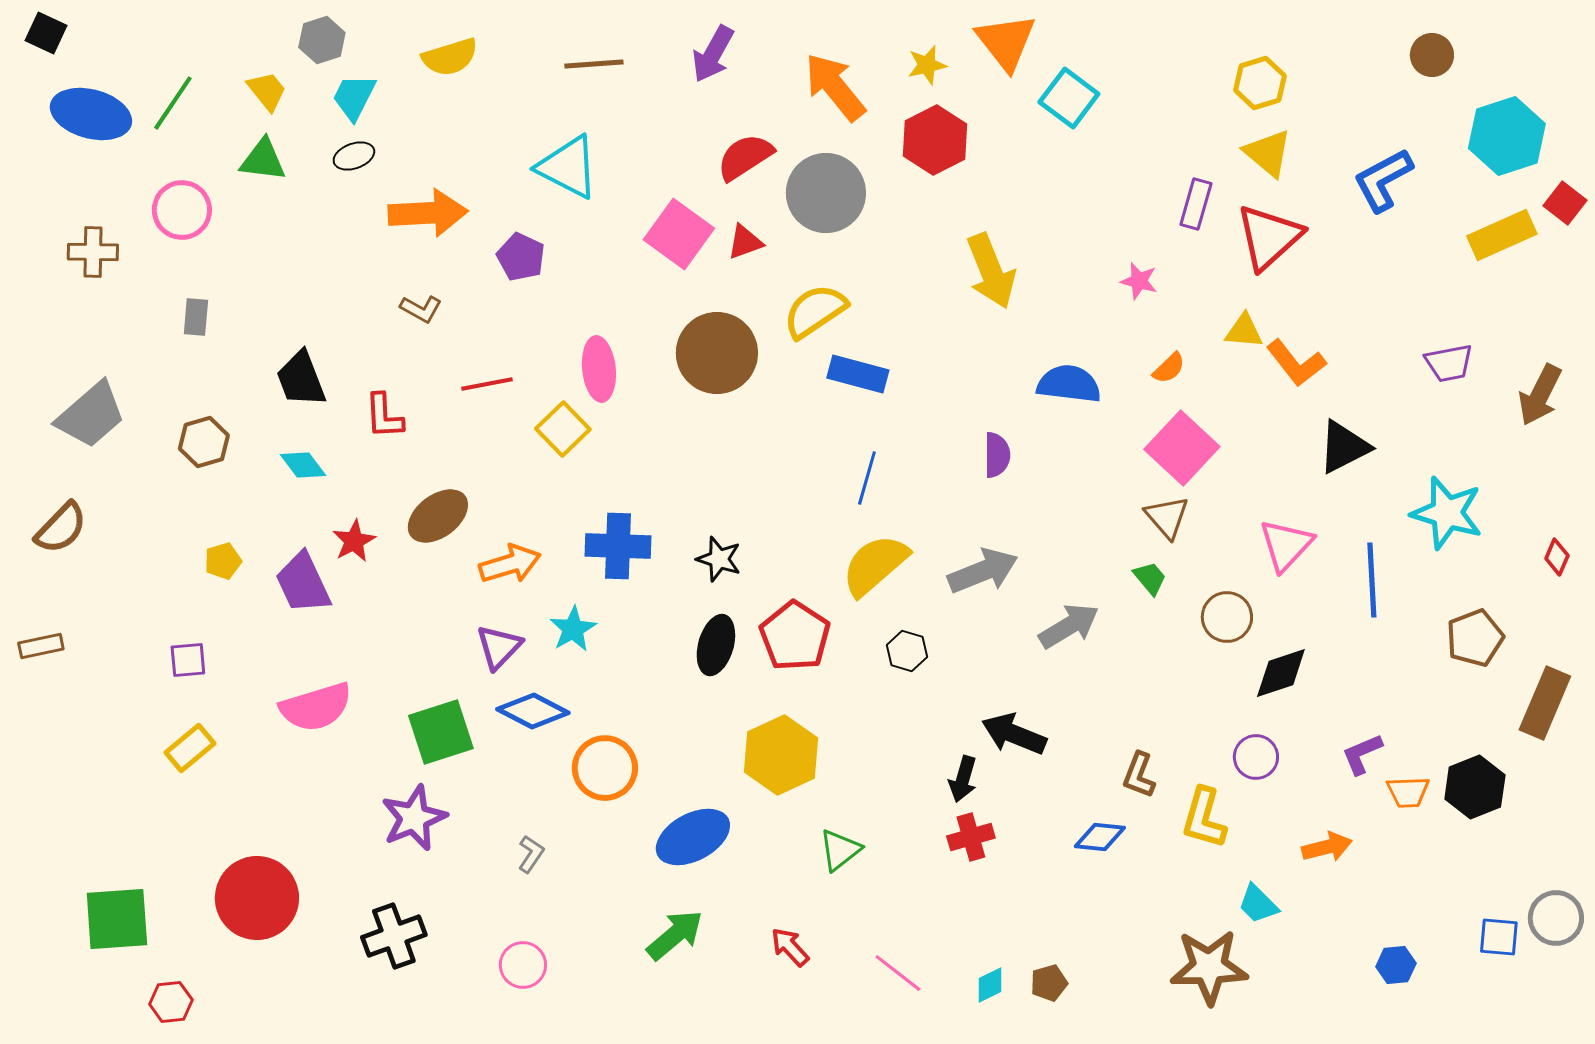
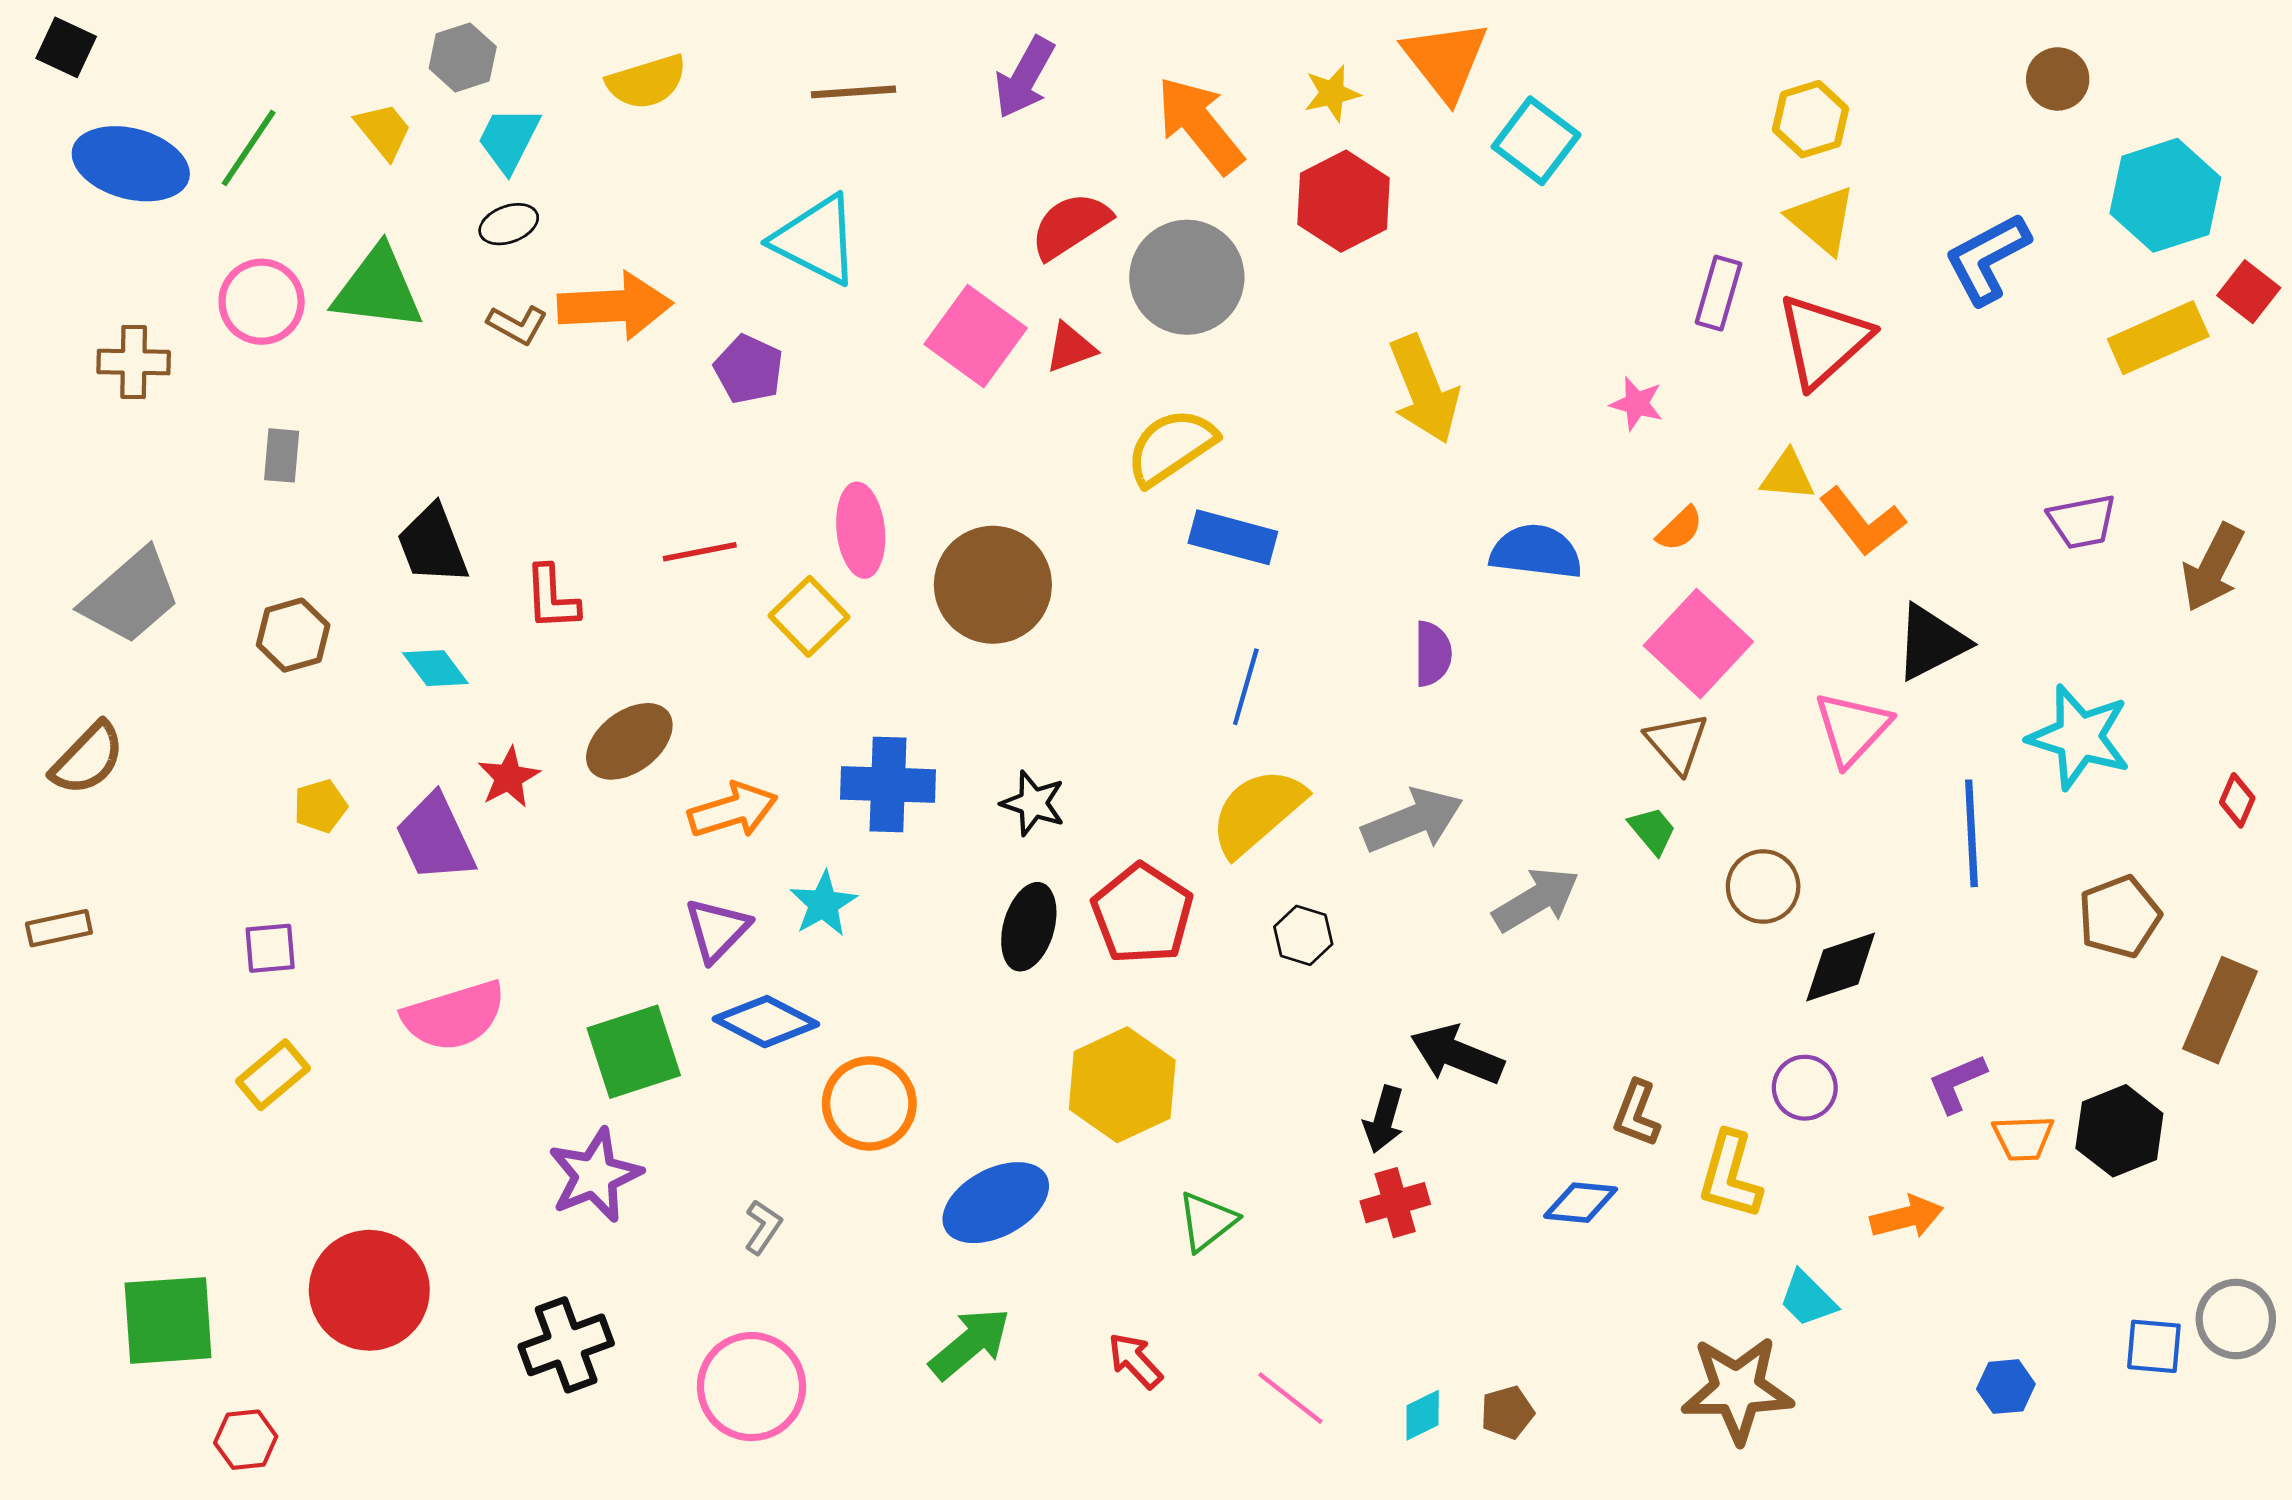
green triangle: (263, 160) -> (378, 289), moved, size x1.4
brown L-shape: (421, 309) -> (517, 325), moved
brown circle: (717, 353) -> (993, 585), moved
pink triangle: (1286, 545) -> (1852, 728), moved
pink circle: (523, 965) -> (751, 1387), size x1.6

